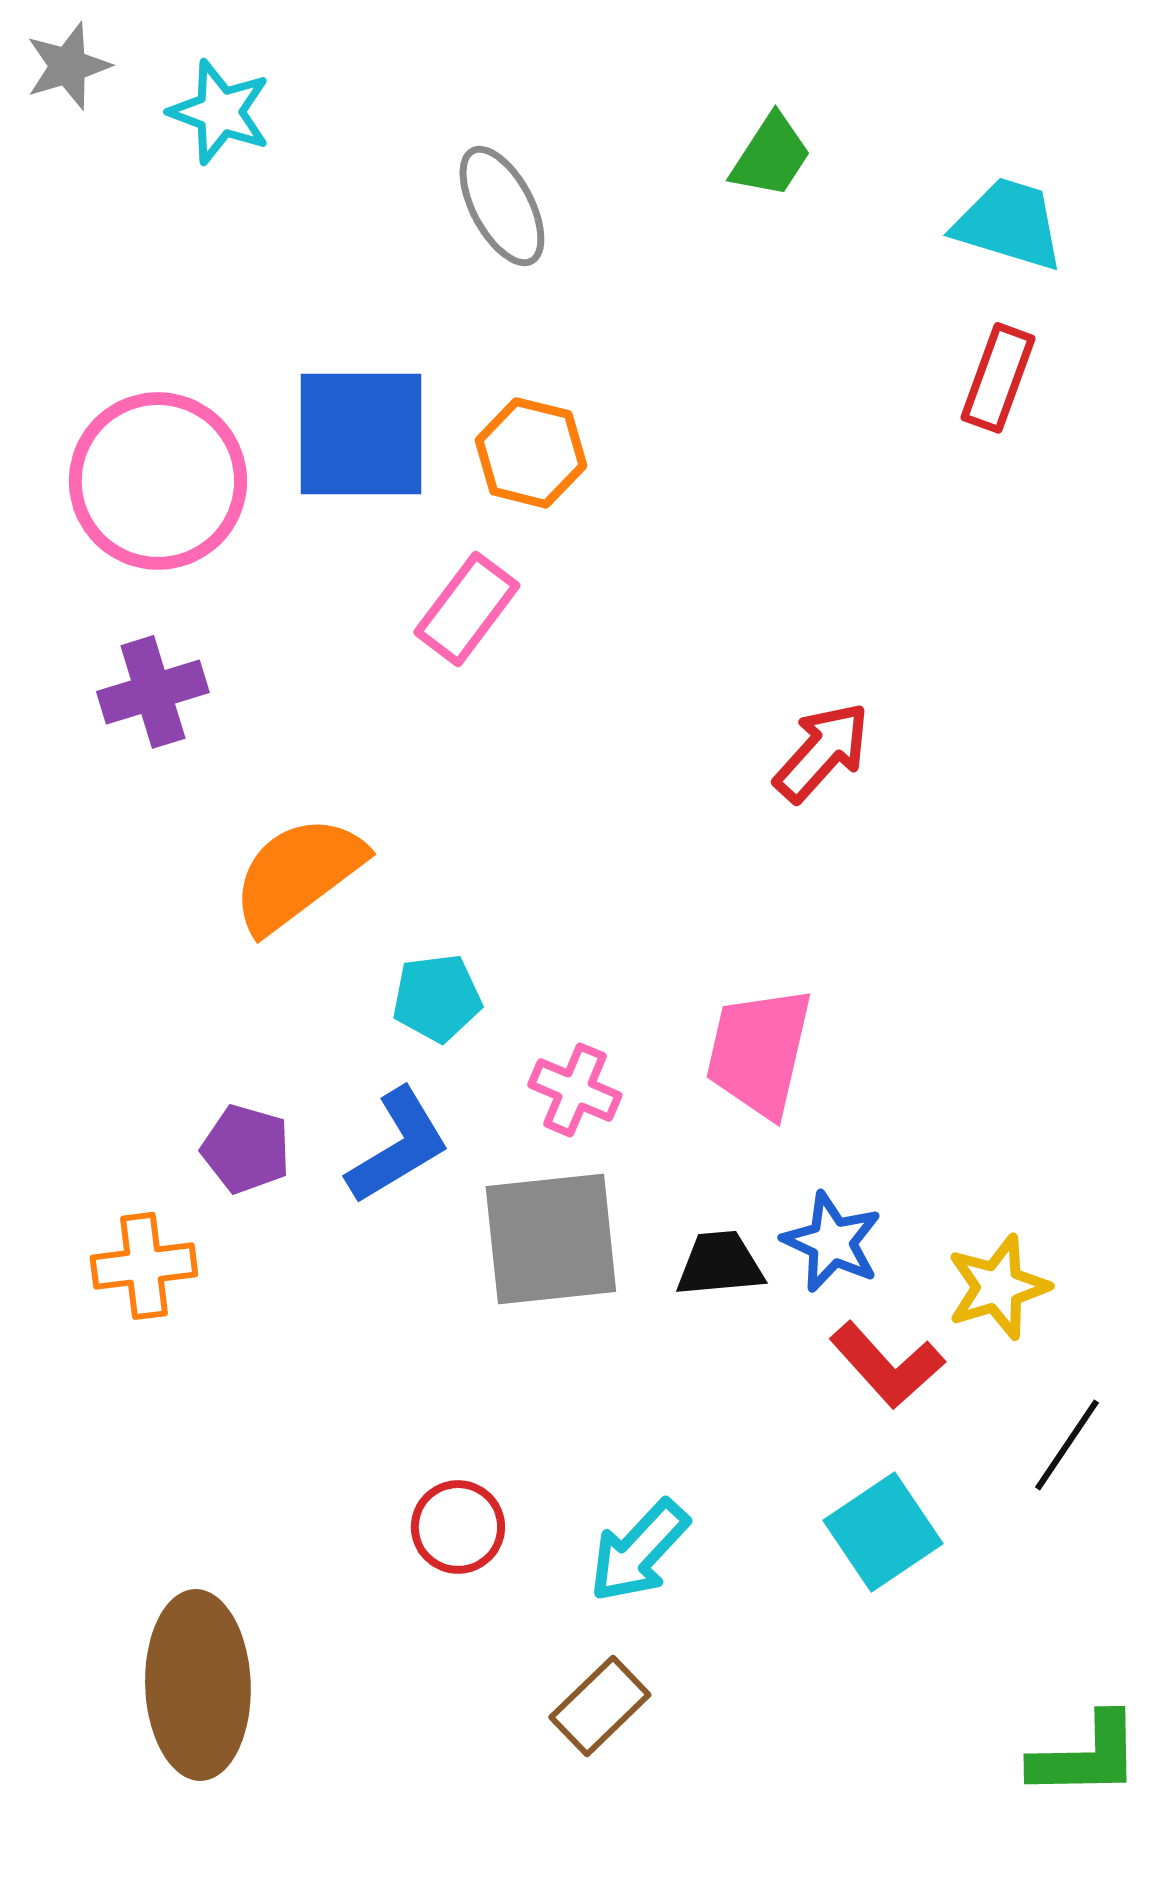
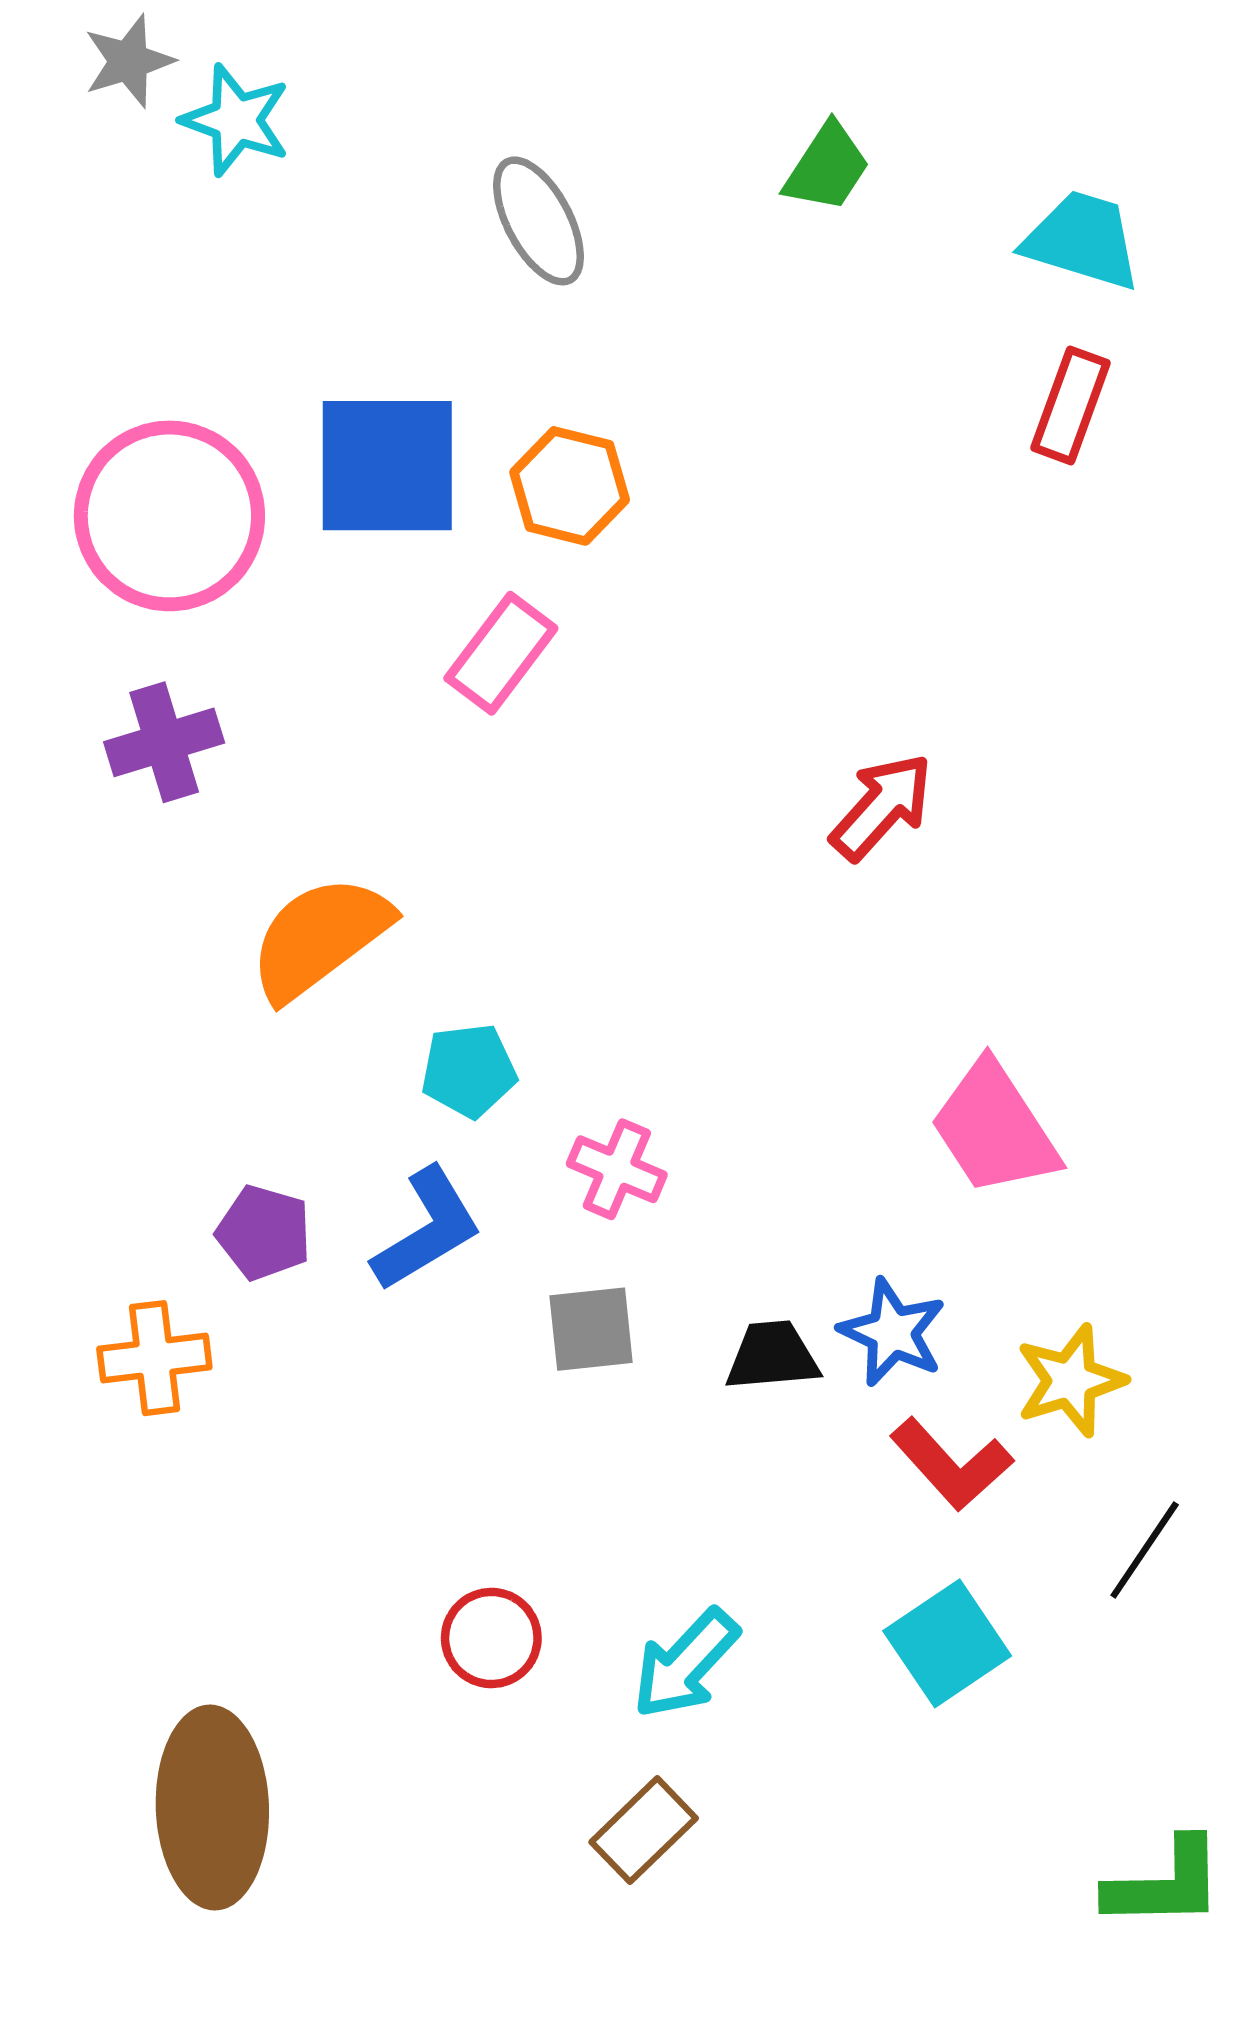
gray star: (68, 66) -> (129, 61), moved
pink trapezoid: (759, 1052) -> (994, 1128), moved, turned -46
gray square: (551, 1239) -> (591, 1329), size x0.6

